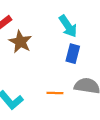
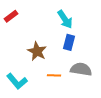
brown star: (20, 42) -> (37, 51), moved

